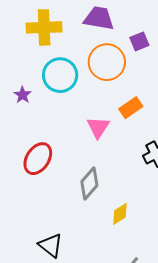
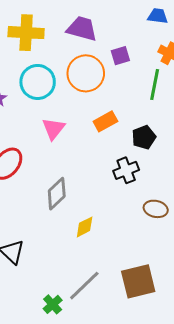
pink triangle: (98, 127) -> (53, 129), moved

